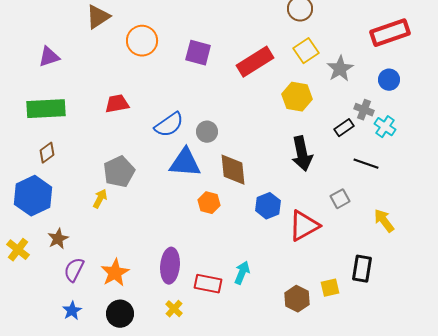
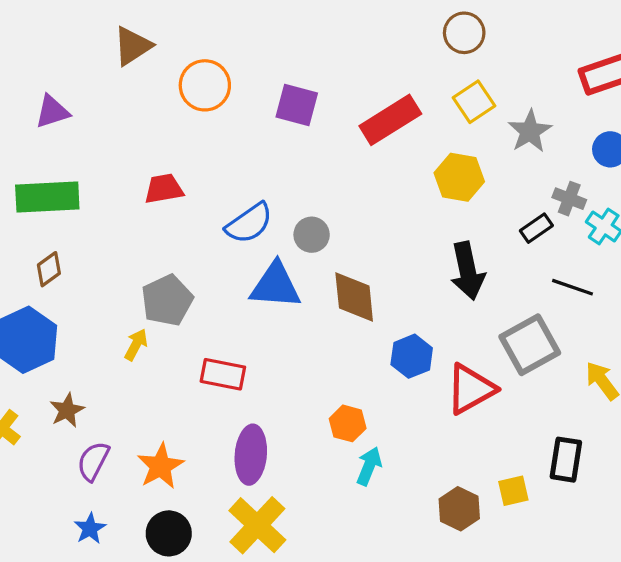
gray square: (340, 199) -> (530, 345), size x1.8
orange hexagon: (209, 203) -> (348, 423), moved
red rectangle: (208, 284) -> (223, 374), moved
yellow cross: (174, 309) -> (257, 525), size x2.0

